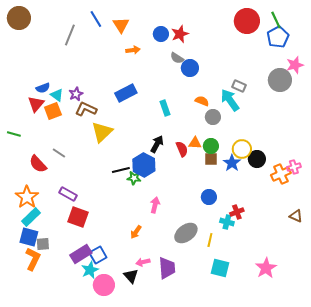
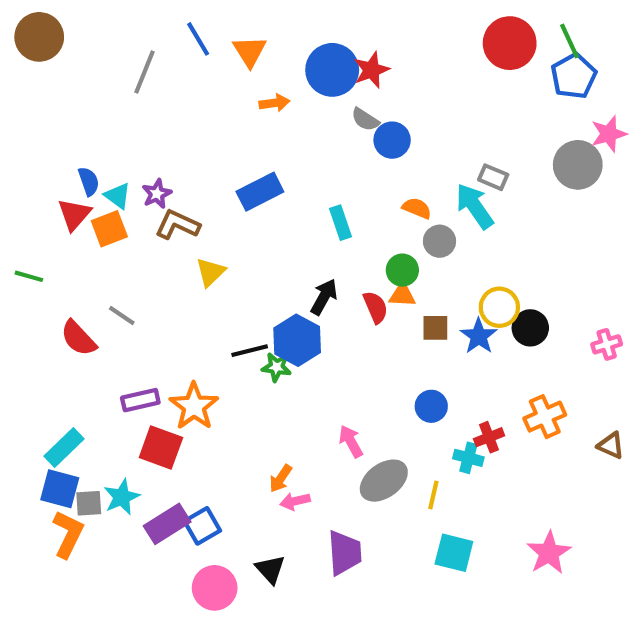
blue circle: (161, 34) -> (332, 70), size x1.6
blue semicircle: (43, 88) -> (89, 181), turned -88
yellow triangle: (102, 132) -> (210, 272), size x0.7
green circle: (211, 146) -> (402, 270), moved
orange cross: (281, 174) -> (545, 417), moved
purple rectangle: (68, 194) -> (140, 400), turned -42
orange star: (27, 197) -> (194, 406), moved
pink arrow: (155, 205) -> (351, 441), moved, turned -42
pink arrow: (143, 262) -> (295, 501), moved
cyan star: (90, 270) -> (122, 497), moved

